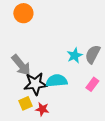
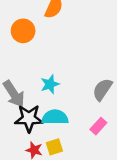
cyan star: (75, 55) -> (50, 84), moved
yellow square: (26, 103) -> (54, 147), moved

